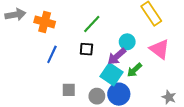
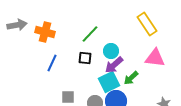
cyan circle: (127, 42) -> (111, 51), moved
pink triangle: (160, 49) -> (155, 58), turned -30
cyan square: (111, 74) -> (109, 82), turned 30

